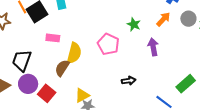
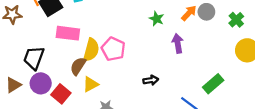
gray circle: (188, 19) -> (206, 12), moved
pink rectangle: (53, 38) -> (68, 33), size x1.5
pink pentagon: (108, 44) -> (113, 49), moved
yellow triangle: (82, 95) -> (90, 84), moved

